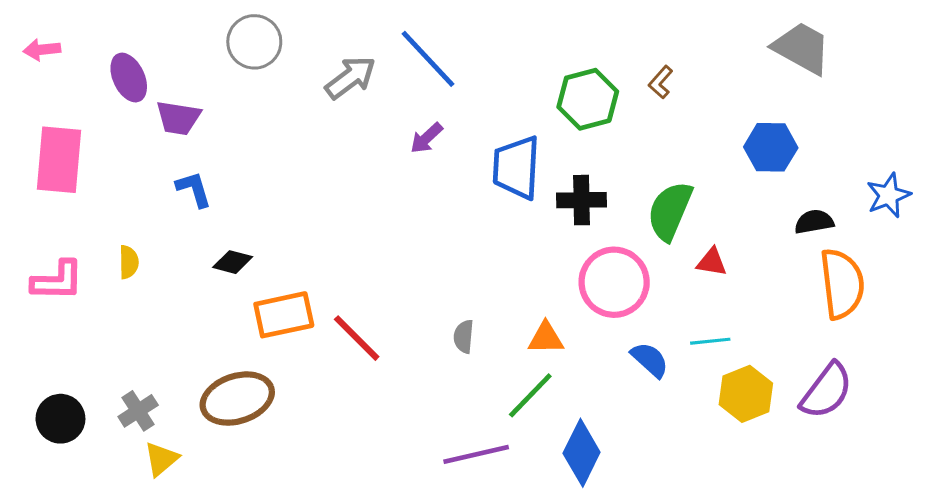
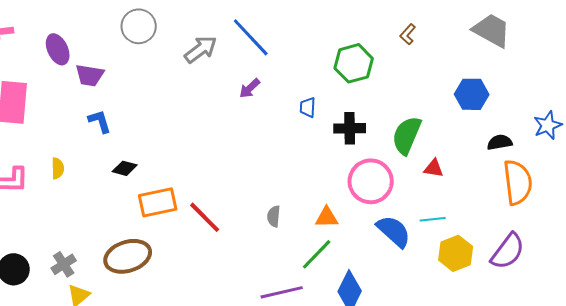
brown L-shape: (661, 82) -> (408, 34), moved
blue trapezoid: (516, 167) -> (308, 107), size x0.5
blue semicircle: (650, 360) -> (394, 231), size x1.4

